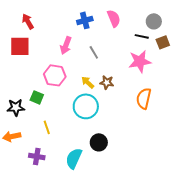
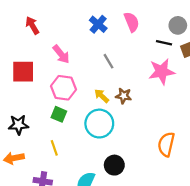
blue cross: (85, 20) -> (98, 24), turned -35
pink arrow: (66, 45) -> (61, 54), moved, turned -60
red square: (20, 46) -> (23, 72), moved
green square: (37, 97) -> (59, 114), moved
orange semicircle: (144, 98) -> (166, 144), moved

